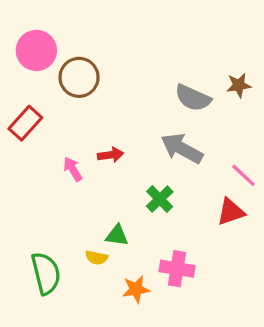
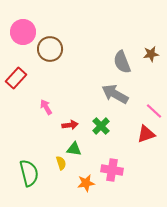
gray semicircle: (193, 98) -> (122, 62), turned 45
red arrow: (111, 155) -> (70, 125), moved
yellow semicircle: (96, 258) -> (61, 163), turned -120

